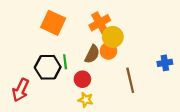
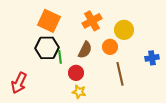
yellow circle: (113, 37) -> (124, 30), moved
orange circle: (108, 51) -> (110, 47), moved
black hexagon: (48, 67) -> (47, 48), moved

